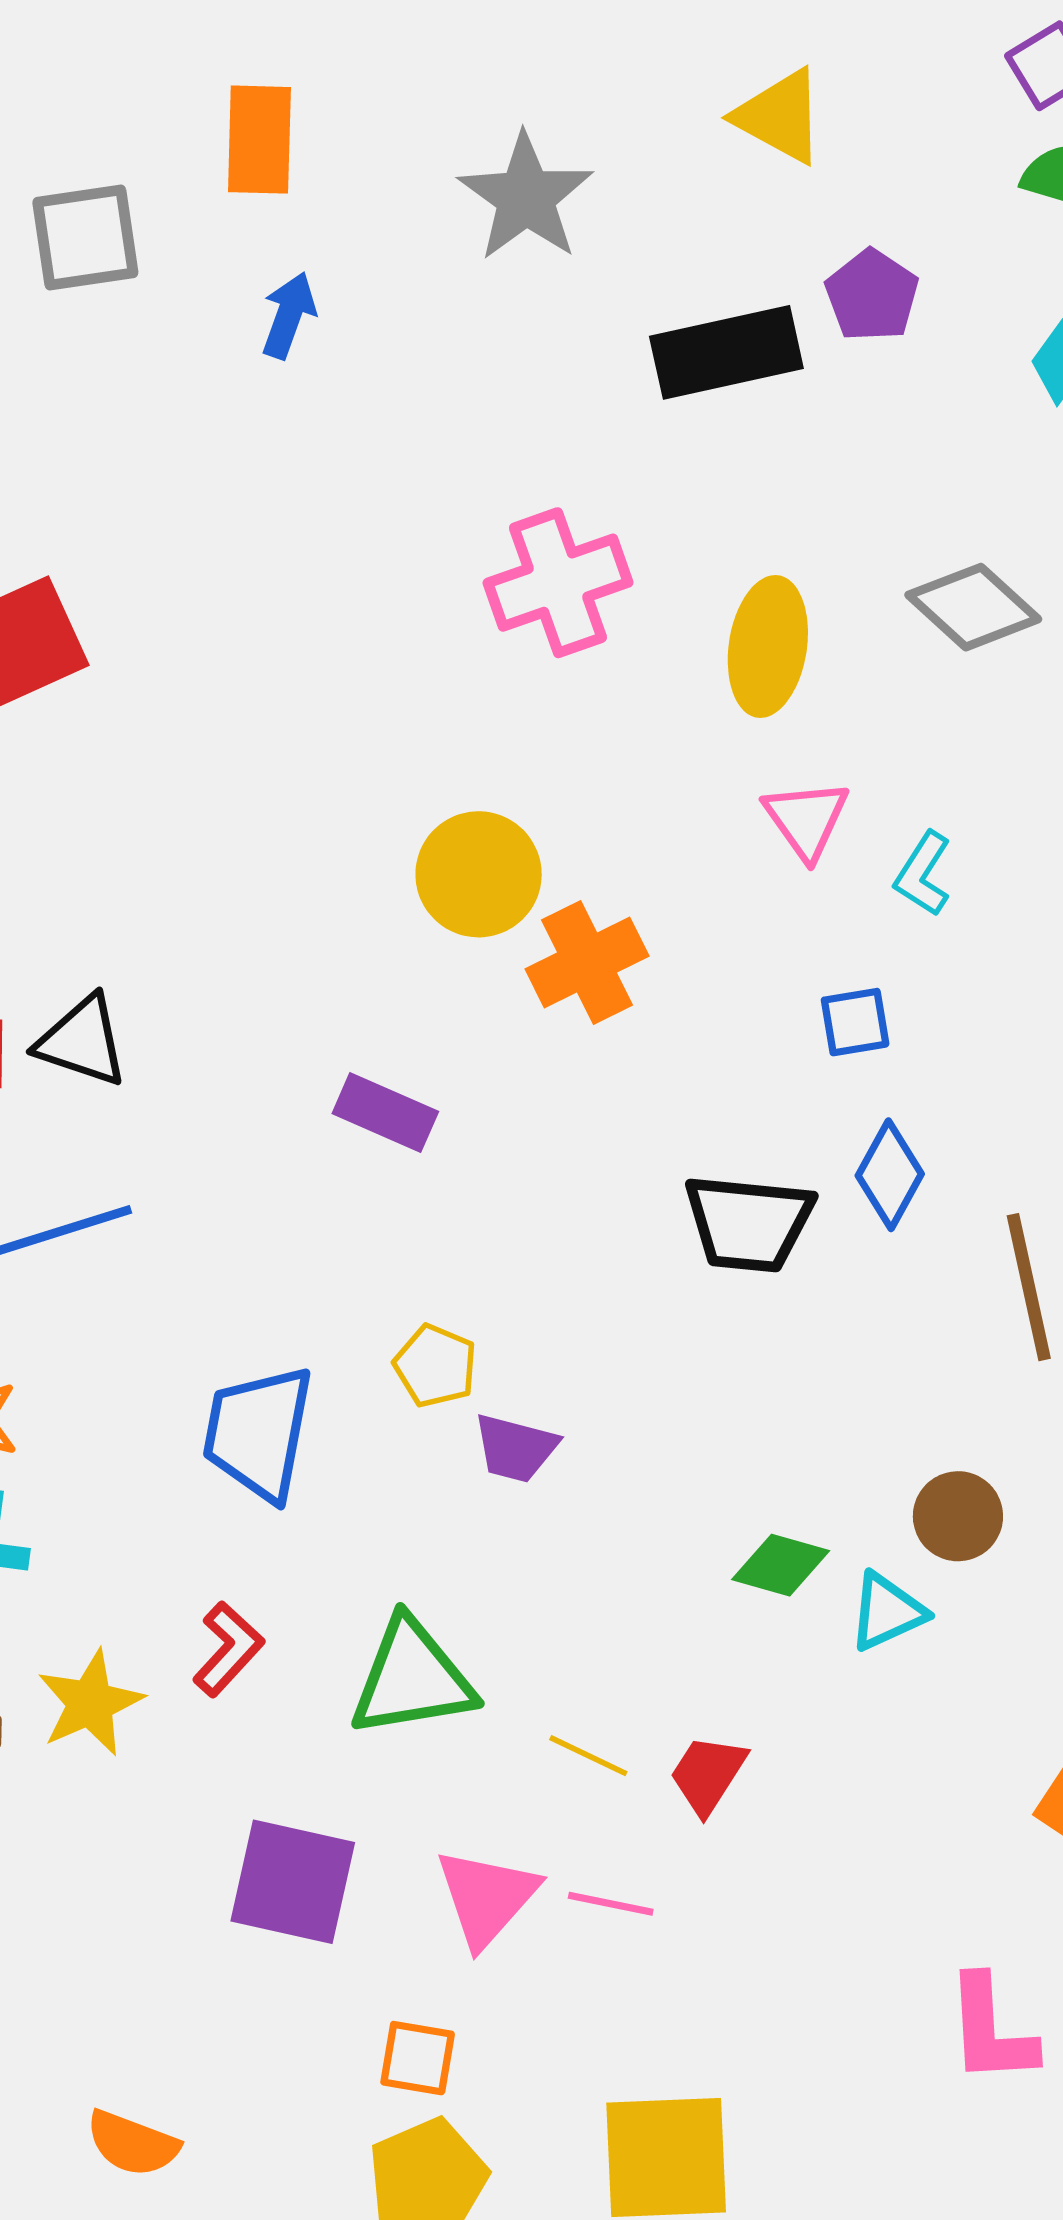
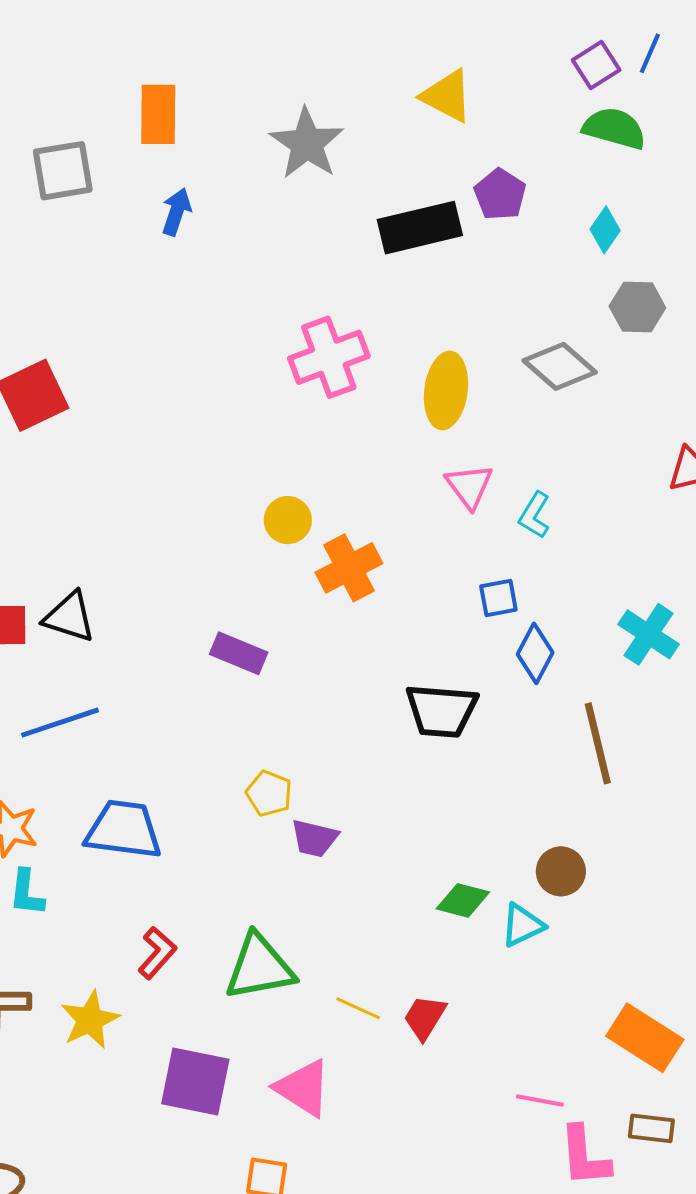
yellow circle: (479, 874) -> (288, 520), size x0.7
blue diamond: (890, 1175) -> (535, 653), moved
blue trapezoid: (258, 1433) -> (124, 830), moved, turned 88
yellow star: (90, 1703) -> (90, 1020), moved
pink triangle: (487, 1897) -> (303, 1088), turned -38
pink line: (611, 1904) -> (540, 1101), moved

